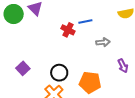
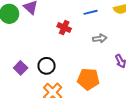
blue line: (85, 22) -> (91, 12), moved
black circle: (59, 73) -> (47, 66), moved

